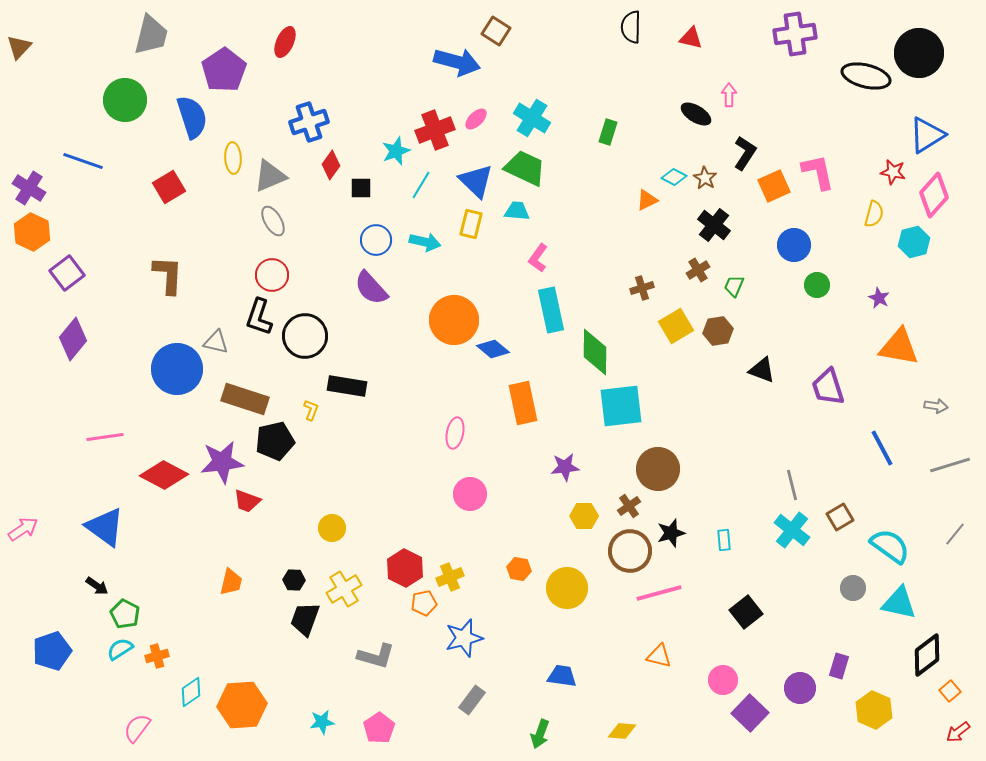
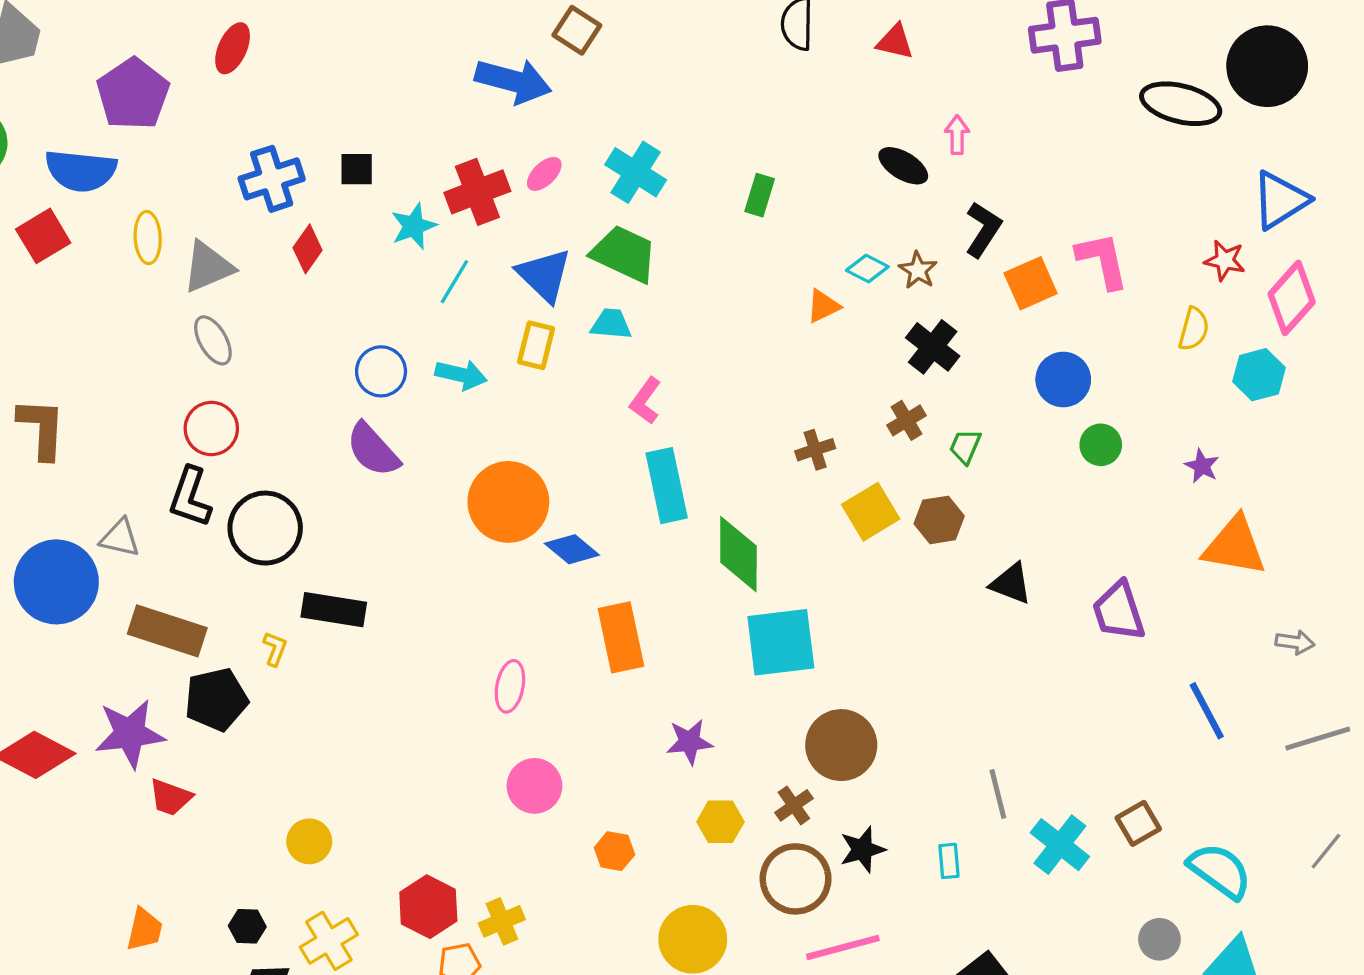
blue semicircle: (192, 117) -> (81, 171), turned 114
red square: (169, 187) -> (43, 236), moved
black square: (361, 188) -> (357, 169), moved
gray line: (792, 485) -> (998, 794), moved
orange hexagon: (519, 569) -> (614, 851), moved

